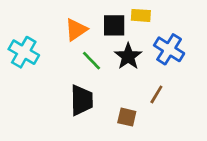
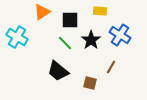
black square: (114, 25) -> (70, 20), moved
orange triangle: (76, 30) -> (42, 12), moved
black trapezoid: (82, 100) -> (58, 71), turned 130

